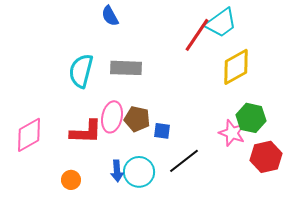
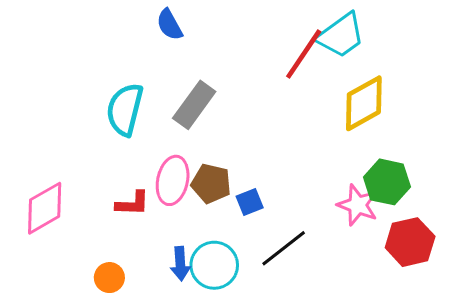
gray rectangle: (126, 68) -> (194, 105), turned -56
blue square: (162, 131) -> (250, 202), turned -30
red L-shape: (86, 132) -> (133, 204), size x0.7

